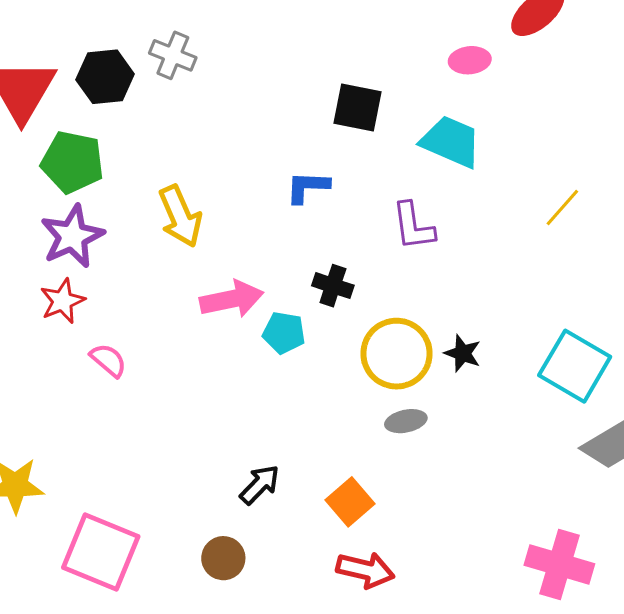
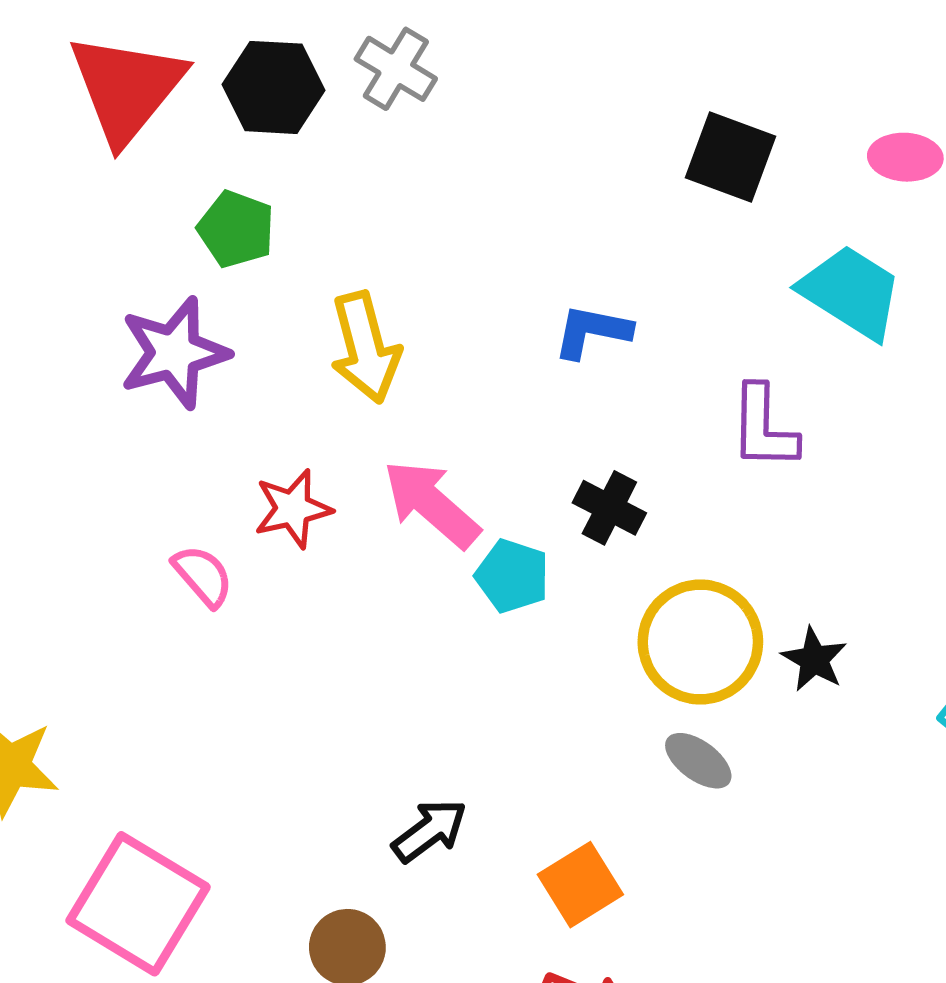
black square: (358, 108) -> (730, 157), moved
green pentagon: (72, 162) -> (236, 229), moved, size x0.7
pink arrow: (232, 299) -> (431, 504), turned -136
red star: (62, 301) -> (293, 509), moved
gray ellipse: (406, 421) -> (698, 761), turned 39

